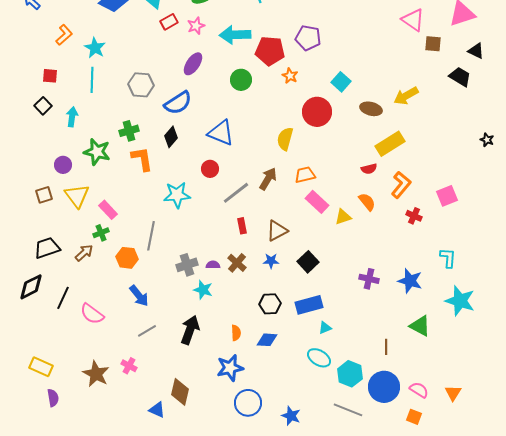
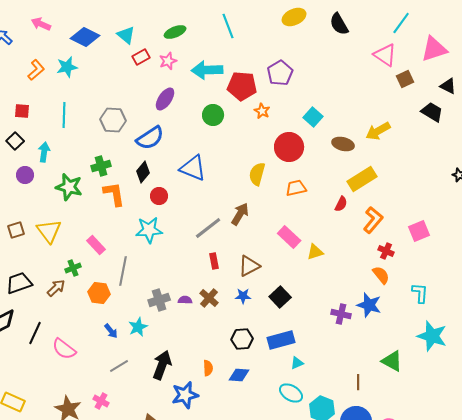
purple pentagon: (308, 38) -> (280, 73), turned 30
brown square: (433, 44) -> (405, 79), turned -30
cyan star: (95, 48) -> (67, 67), moved, turned 30
purple circle: (63, 165) -> (25, 175), moved
red circle: (210, 169) -> (159, 196), moved
red semicircle: (369, 169) -> (341, 204), turned -49
orange trapezoid: (305, 175) -> (296, 188), moved
orange semicircle: (367, 202) -> (381, 275), moved
pink rectangle: (108, 210) -> (96, 245), moved
blue star: (410, 281) -> (369, 305), moved
cyan star: (203, 290) -> (138, 327), moved, turned 30
blue arrow: (139, 296) -> (111, 331), size x0.7
blue star: (230, 368) -> (185, 395), moved

